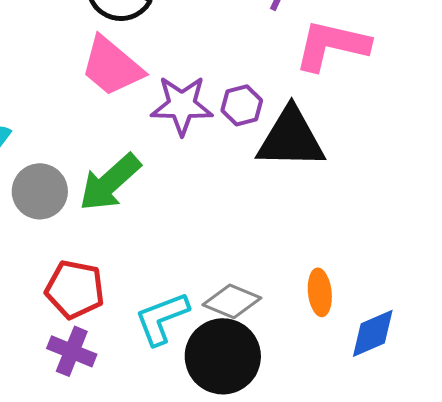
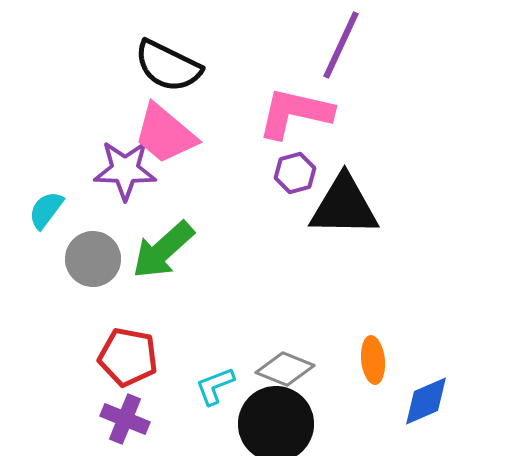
pink L-shape: (332, 45) -> (295, 113), moved
purple star: (182, 105) -> (125, 170), moved
cyan L-shape: (162, 318) -> (215, 386), size x0.7

